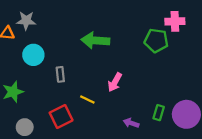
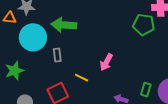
green arrow: (95, 40) -> (64, 25), moved
cyan circle: (33, 55) -> (33, 37), size x1.4

